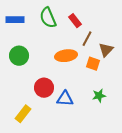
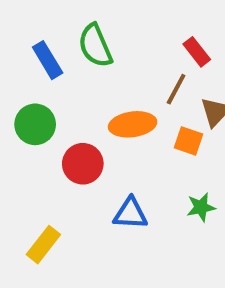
blue rectangle: (15, 20) -> (48, 60), moved, turned 60
red rectangle: (75, 21) -> (197, 52), moved
red circle: (44, 88) -> (83, 164), moved

